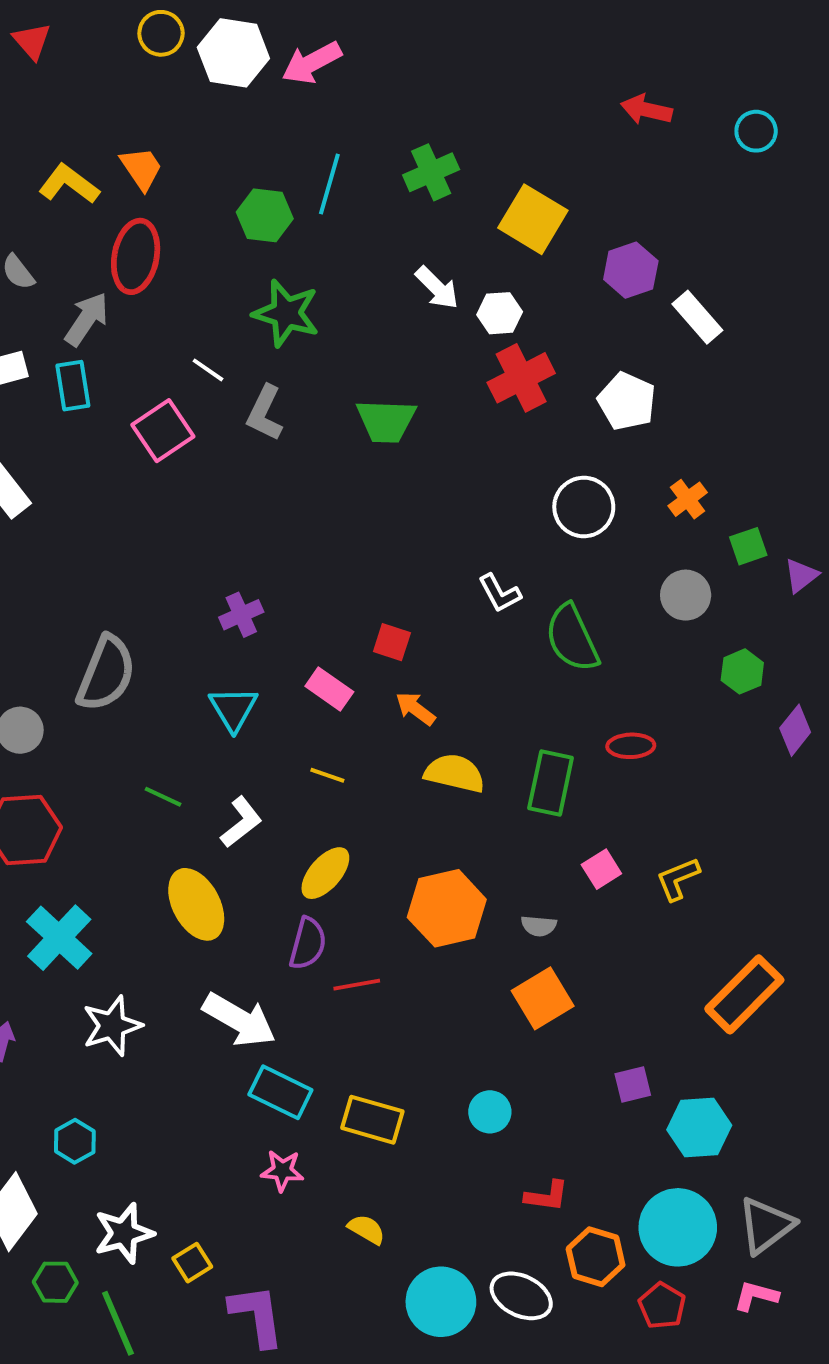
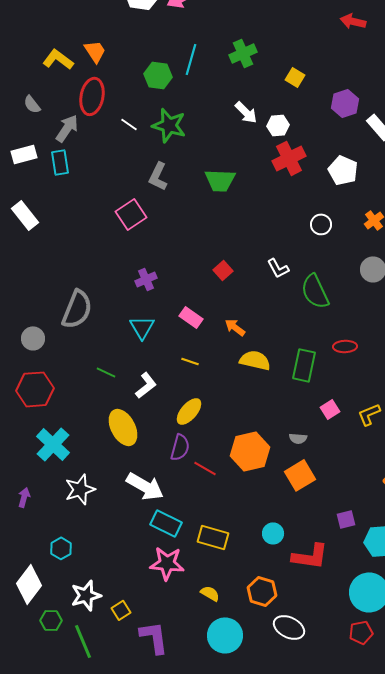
yellow square: (533, 219) -> (295, 77), size x0.6
white line: (208, 370) -> (129, 124), moved
pink square: (163, 431) -> (131, 214), moved
white circle: (584, 507) -> (321, 224), size x0.7
red square: (392, 642) -> (223, 270), moved, turned 30
orange hexagon: (447, 908) -> (250, 451), moved
red line: (357, 985) -> (205, 468), turned 40
pink star: (282, 1171) -> (167, 563), size x1.6
red L-shape: (547, 1196) -> (310, 556), moved, size x1.6
orange hexagon: (596, 1257) -> (262, 591), moved
cyan circle: (441, 1302) -> (225, 635), moved
red pentagon: (662, 1306) -> (361, 632), turned 30

